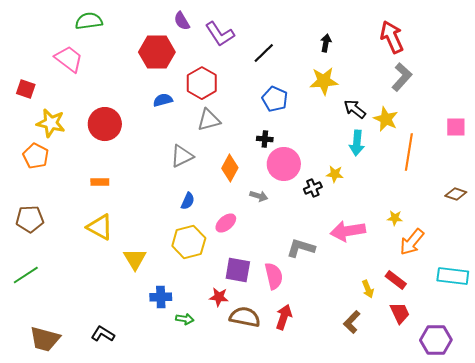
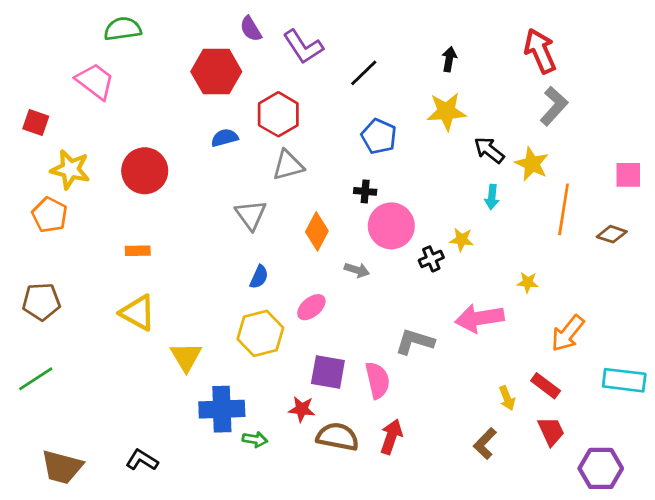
cyan arrow: (357, 143) -> (492, 197), size x0.7
gray triangle: (182, 156) -> (251, 215), turned -40
brown diamond: (456, 194) -> (612, 234), moved
yellow star: (395, 218) -> (528, 282), moved
blue cross: (161, 297) -> (222, 409), size x1.5

